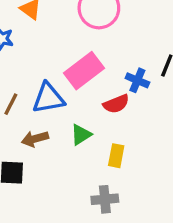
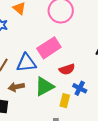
blue cross: (137, 80) -> (80, 88), moved
green triangle: (81, 135) -> (44, 86), size x1.5

